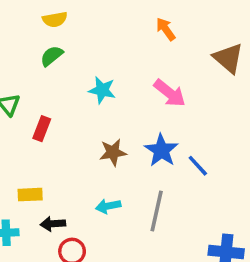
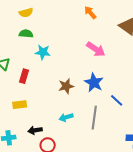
green semicircle: (52, 56) -> (26, 34), turned 48
cyan star: (102, 90) -> (43, 52), moved
blue line: (198, 166) -> (117, 100), moved
yellow rectangle: (30, 195) -> (20, 105), moved

